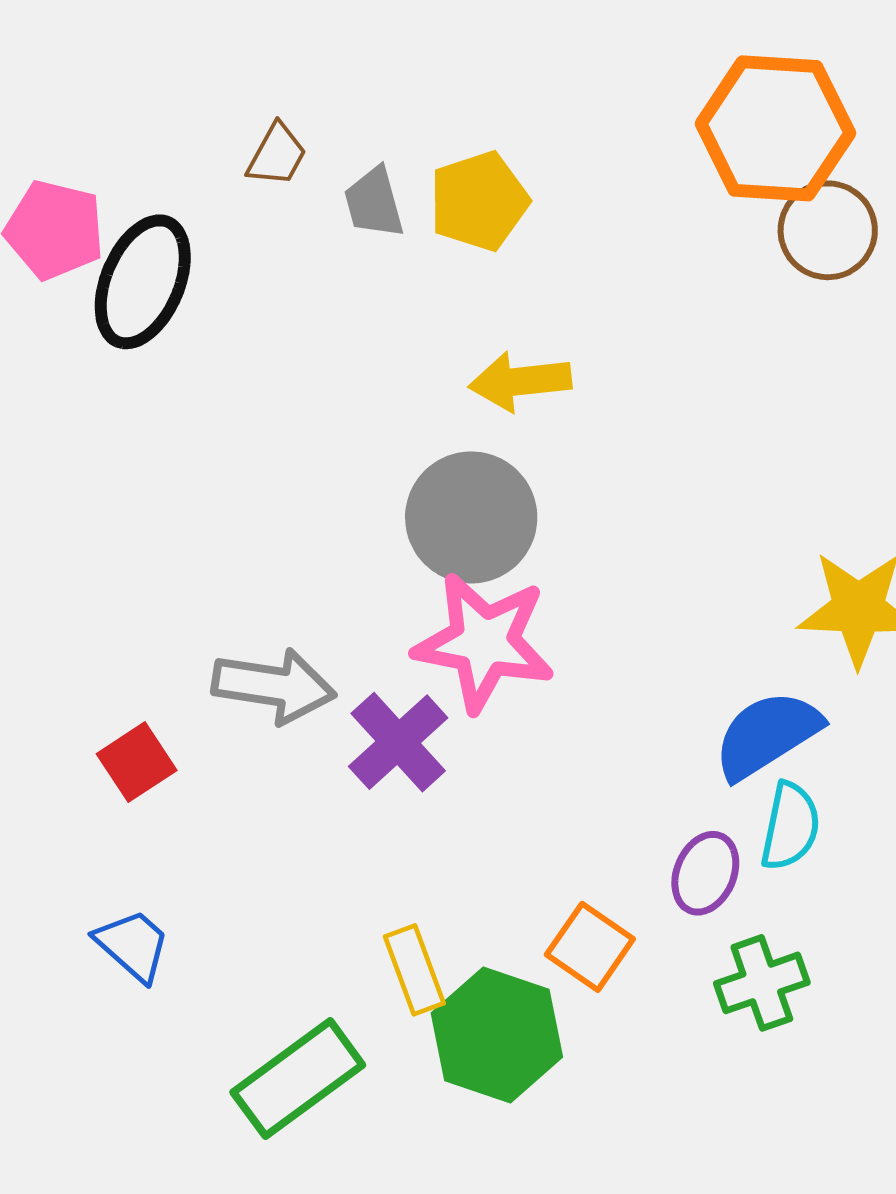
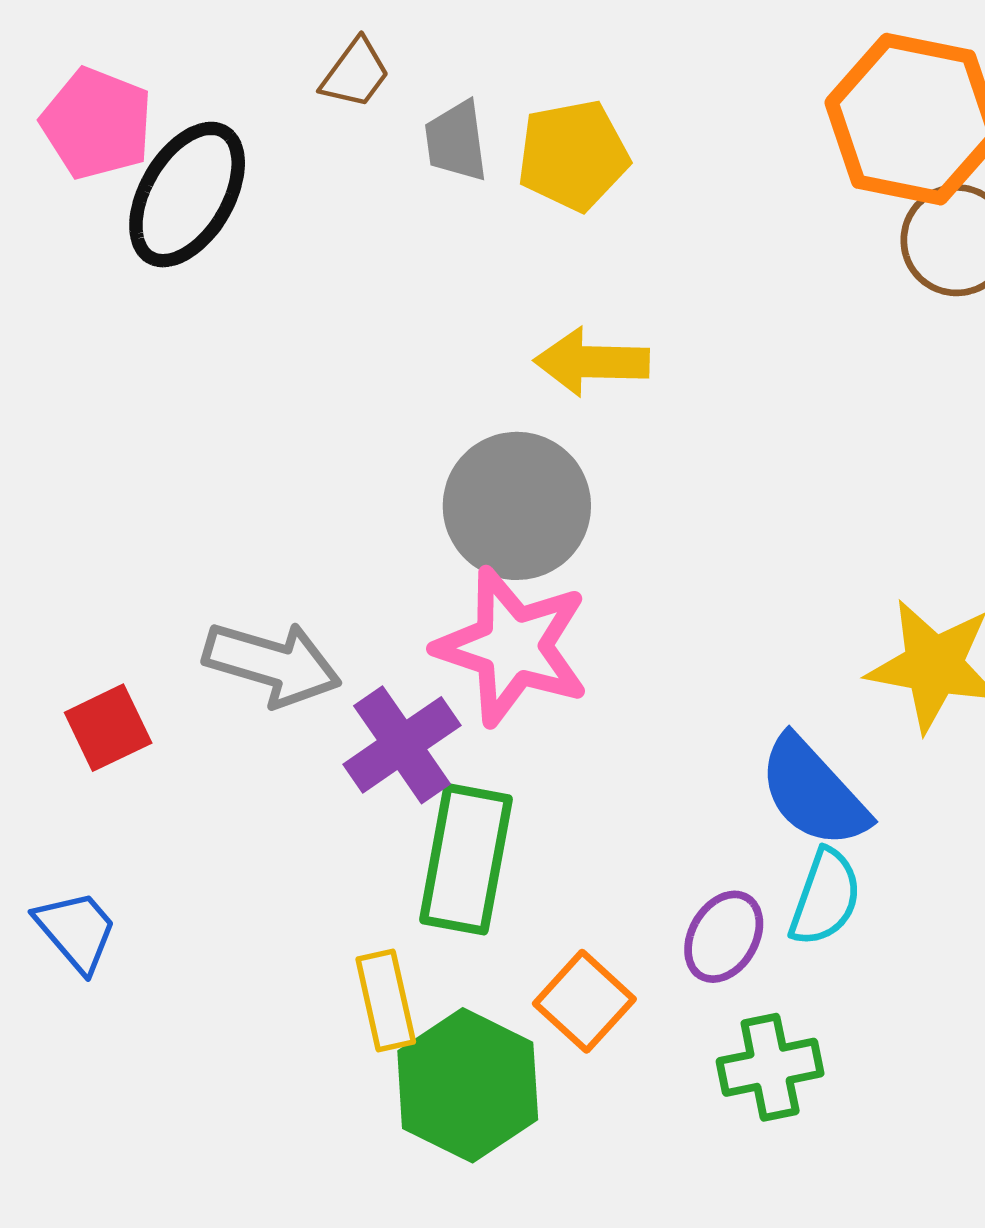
blue semicircle: (767, 735) -> (813, 792), turned -108
green rectangle: (298, 1079) -> (466, 859), moved, turned -51

